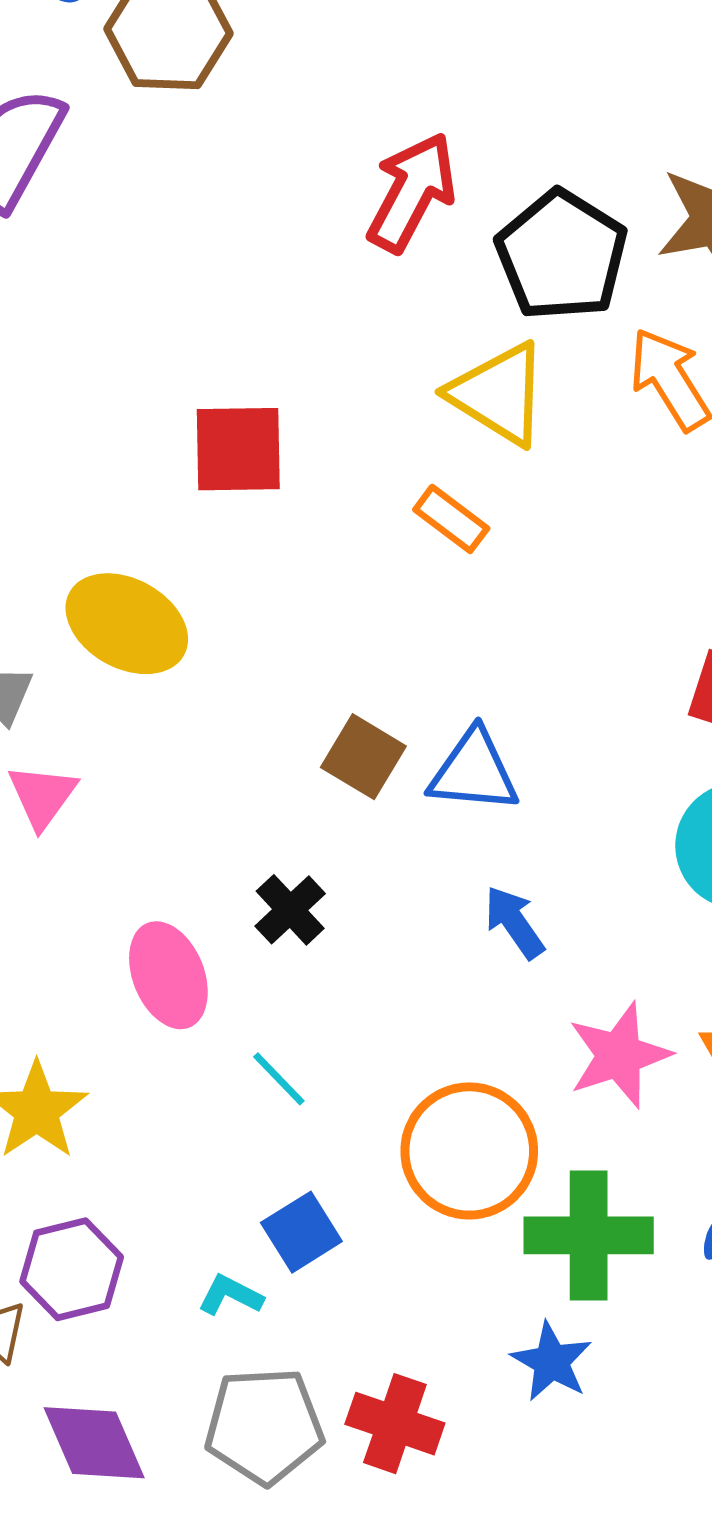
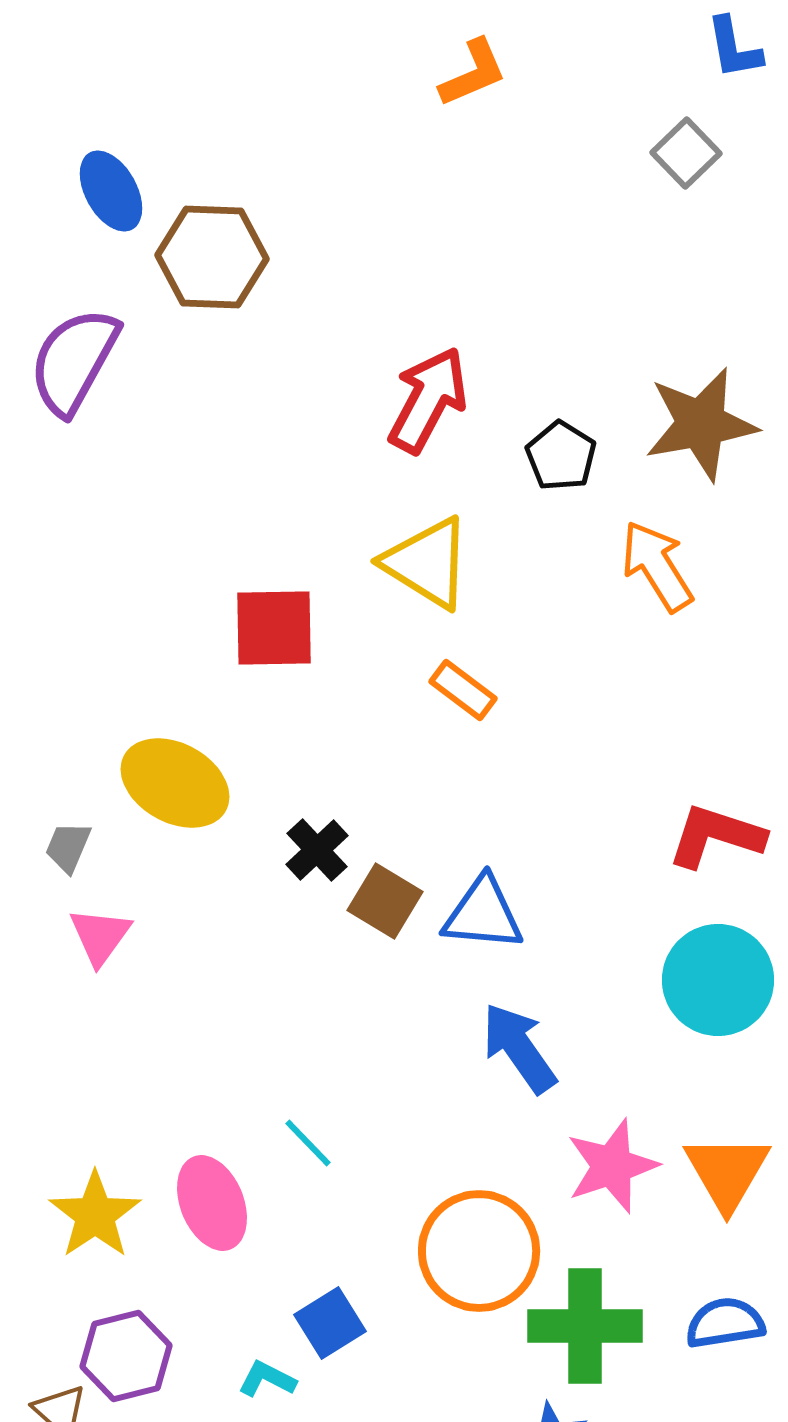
black pentagon: (562, 255) -> (561, 456), size x0.6
yellow triangle: (499, 394) -> (427, 563), moved
black cross: (290, 910) -> (317, 850), moved
blue arrow: (514, 922) -> (519, 1048), size x1.4
pink ellipse: (168, 975) -> (212, 1203), moved
cyan line: (279, 1079) -> (308, 1143), moved

